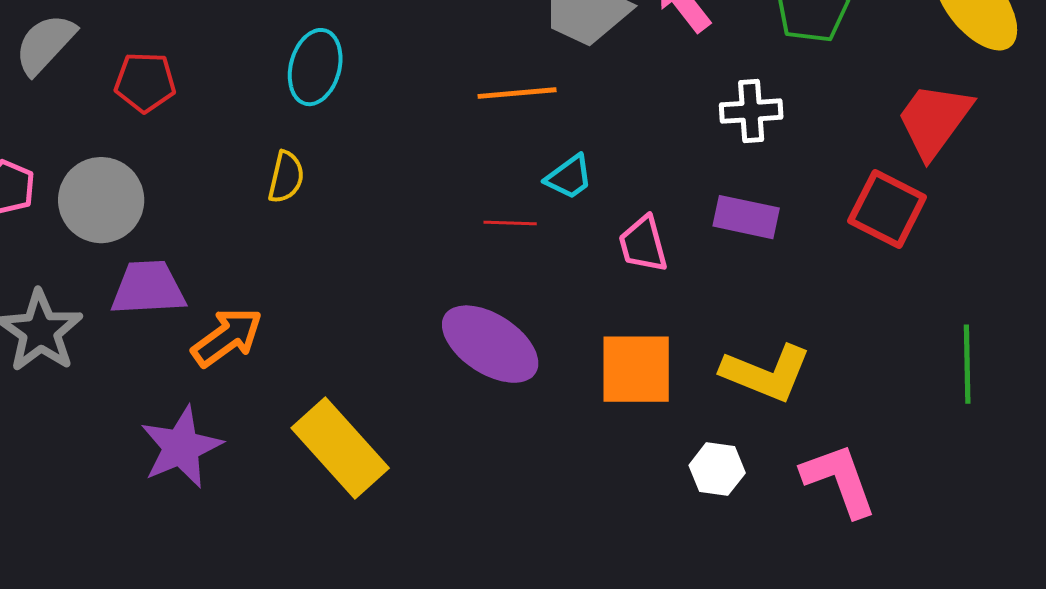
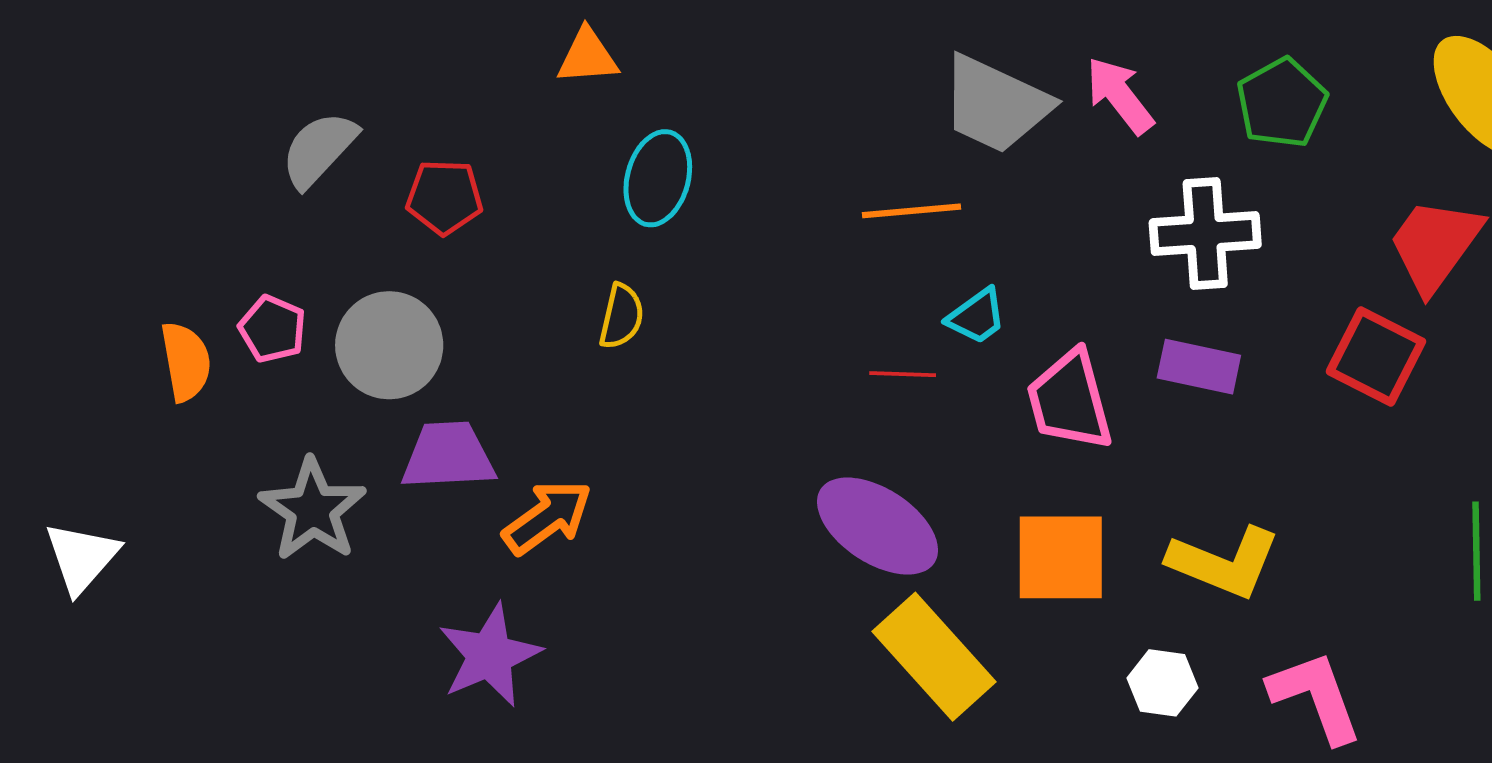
white cross: (751, 111) -> (1205, 234), size x1.4
pink trapezoid: (643, 244) -> (1070, 400), size x1.4
yellow rectangle: (340, 448) -> (934, 657), moved

